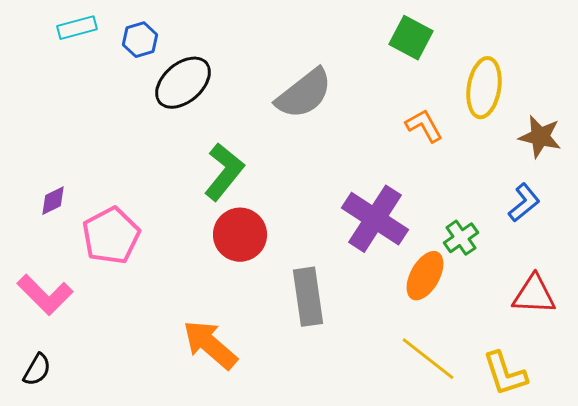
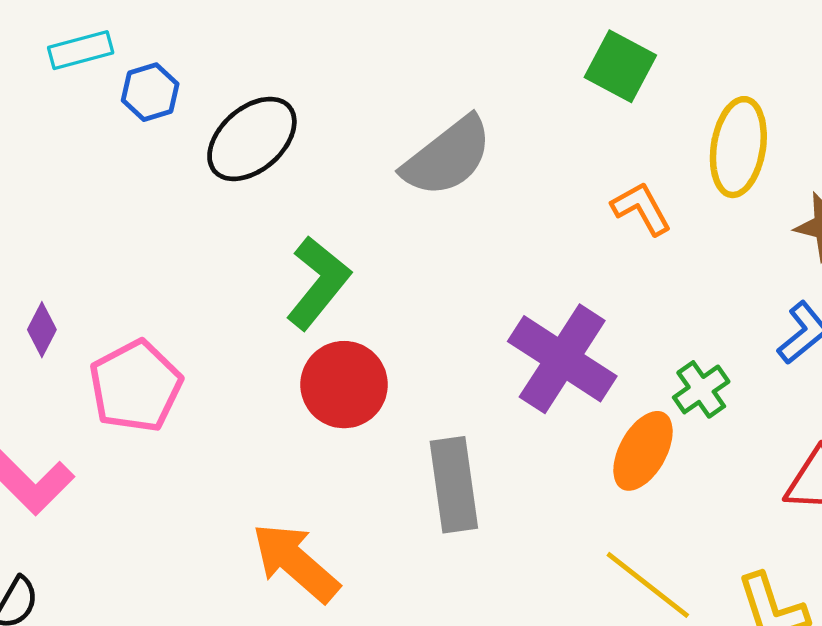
blue hexagon: (140, 40) -> (150, 92), moved
purple diamond: (53, 201) -> (42, 330), turned -36

